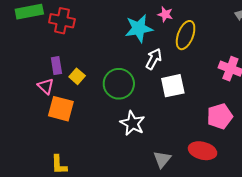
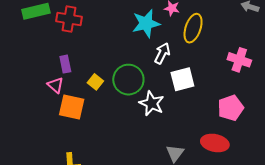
yellow square: (77, 76) -> (95, 82), moved
white star: (132, 123) -> (152, 103), moved

